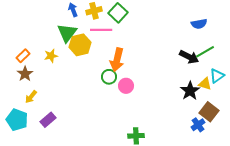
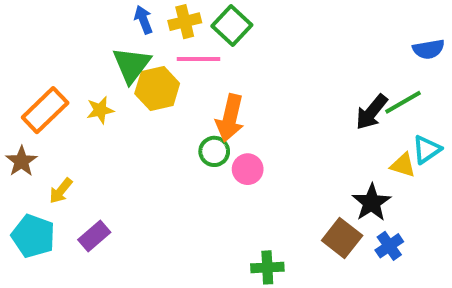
blue semicircle: (199, 24) -> (429, 49), moved
orange rectangle: (23, 56) -> (45, 110), size x1.6
black arrow: (189, 57) -> (372, 112), turned 102
brown star: (25, 74) -> (21, 161), moved
black star: (190, 91) -> (372, 203), moved
brown square: (209, 112) -> (342, 238), moved

